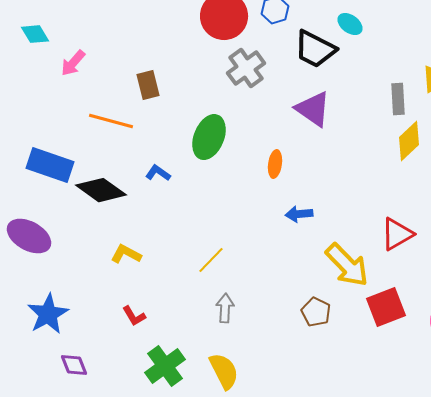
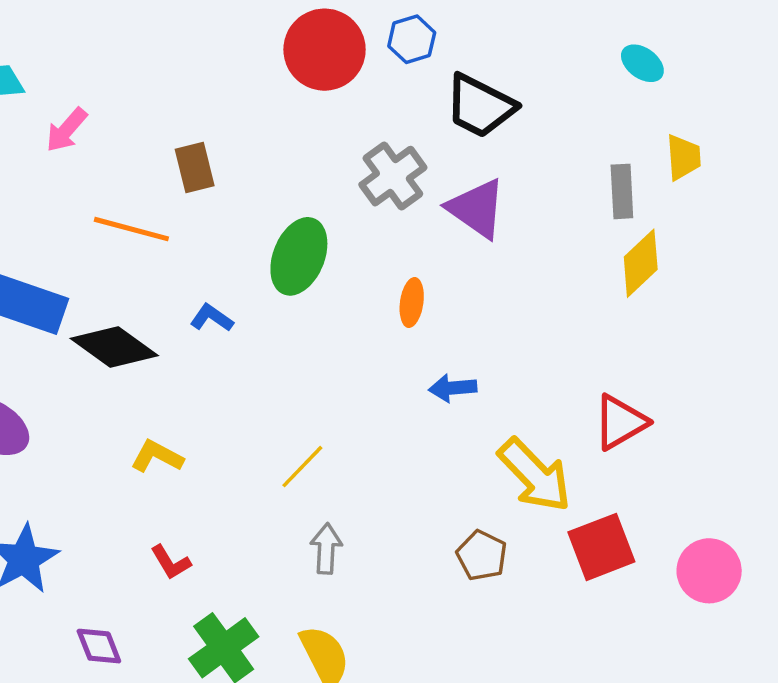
cyan ellipse: (350, 24) -> (642, 63), moved
gray cross: (246, 68) -> (393, 176), moved
purple diamond: (74, 365) -> (99, 646), moved

